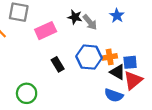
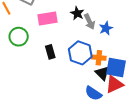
blue star: (117, 16) -> (106, 28), moved
blue square: (130, 62) -> (116, 67), size x1.5
green circle: (27, 93) -> (19, 37), moved

